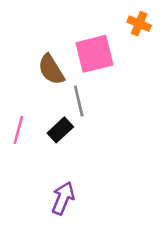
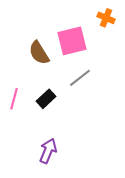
gray line: (79, 101) -> (80, 78), moved, turned 65

